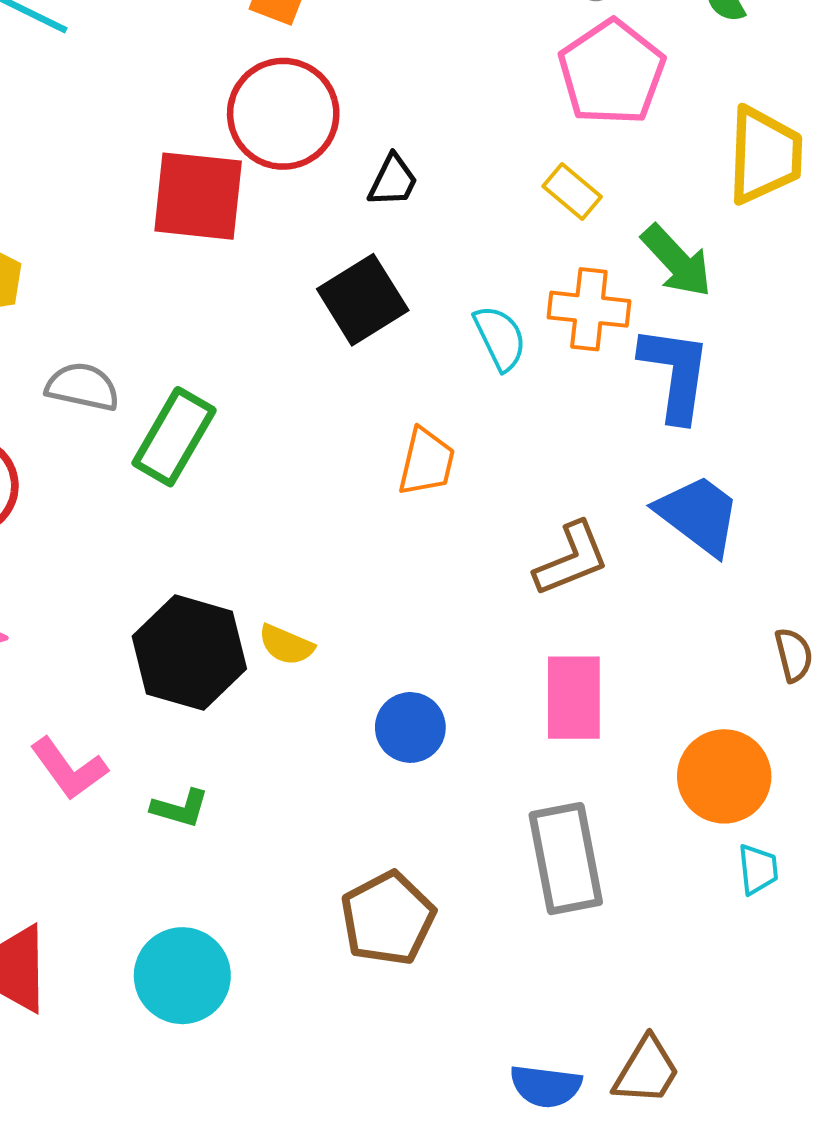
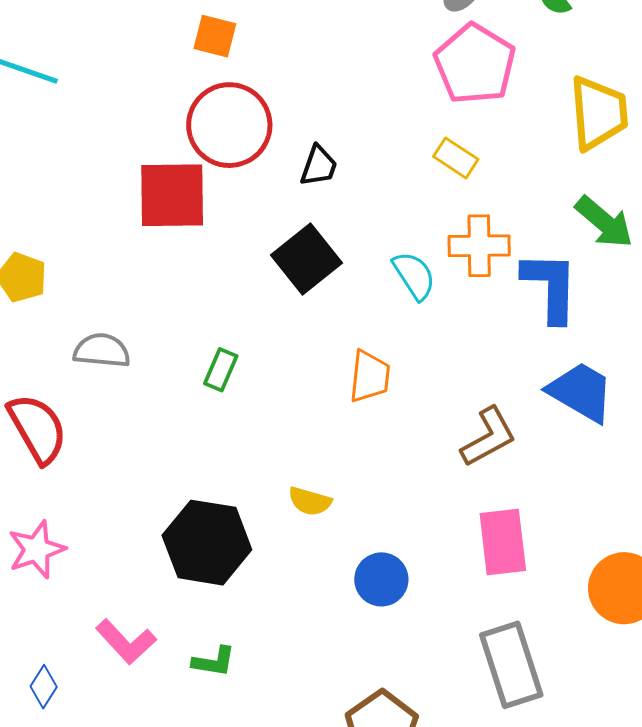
green arrow: (677, 261) -> (604, 222), moved
green rectangle: (174, 437) -> (221, 370), moved, size x0.6
yellow semicircle: (286, 645) -> (310, 501), moved

